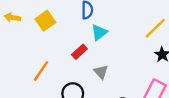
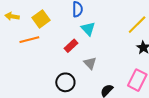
cyan triangle: (99, 32) -> (88, 29), turned -35
orange line: (41, 71) -> (29, 40), moved, turned 42

